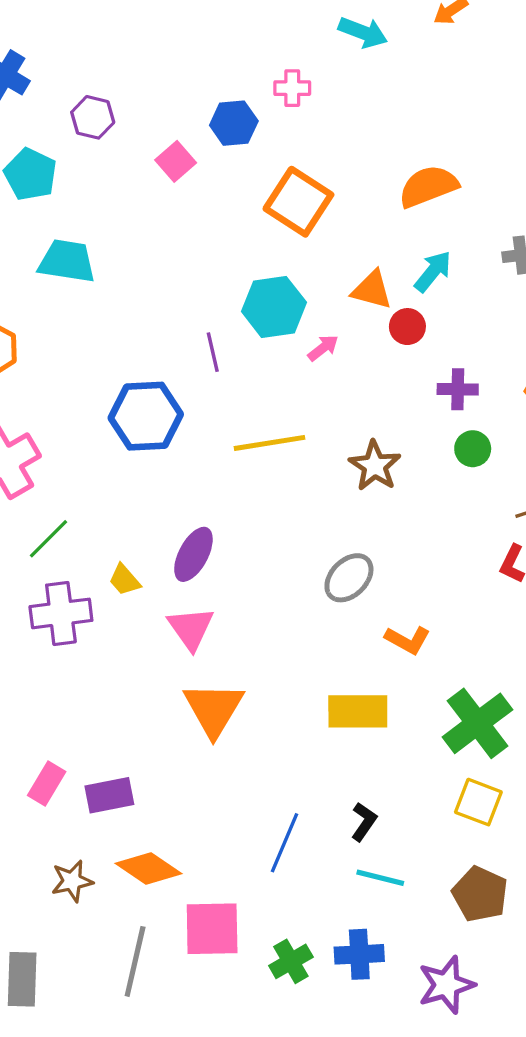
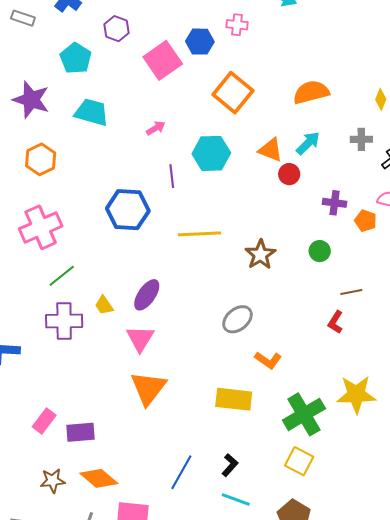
pink square: (176, 161) -> (163, 60), size x1.6
pink arrow: (323, 348) -> (156, 128), moved
purple cross: (458, 389) -> (335, 203), moved

